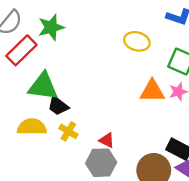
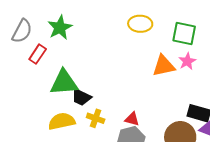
red rectangle: (21, 50) -> (38, 54), size x0.7

